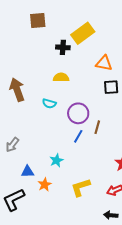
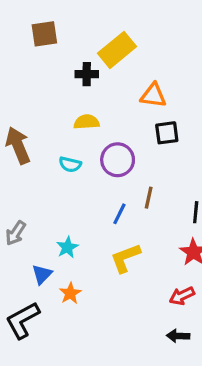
purple circle: (78, 113) -> (118, 160), moved
cyan star: (56, 160) -> (67, 247), moved
blue triangle: (28, 172) -> (42, 274), turned -40
yellow L-shape: (81, 187) -> (125, 258), moved

